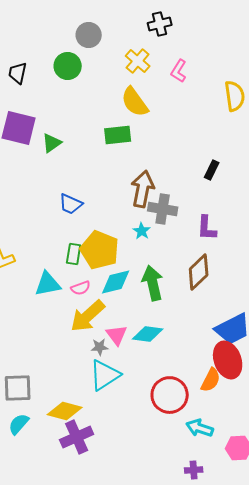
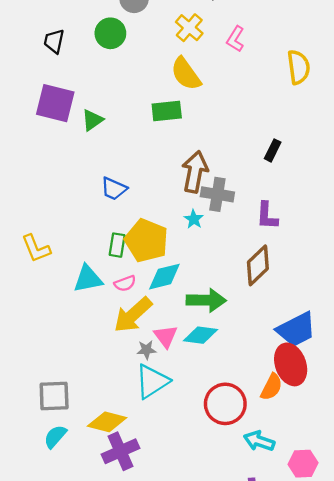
green arrow: (153, 283) -> (206, 300), moved, turned 104

